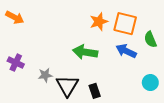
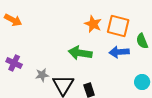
orange star: (99, 22) -> (93, 24), turned -30
blue arrow: (126, 51) -> (119, 52), turned -30

